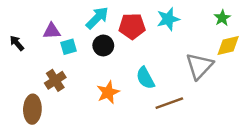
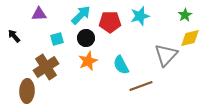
purple triangle: (52, 31) -> (39, 14), moved
brown cross: (55, 80) -> (46, 67), size x1.4
orange star: (108, 92) -> (88, 61), moved

